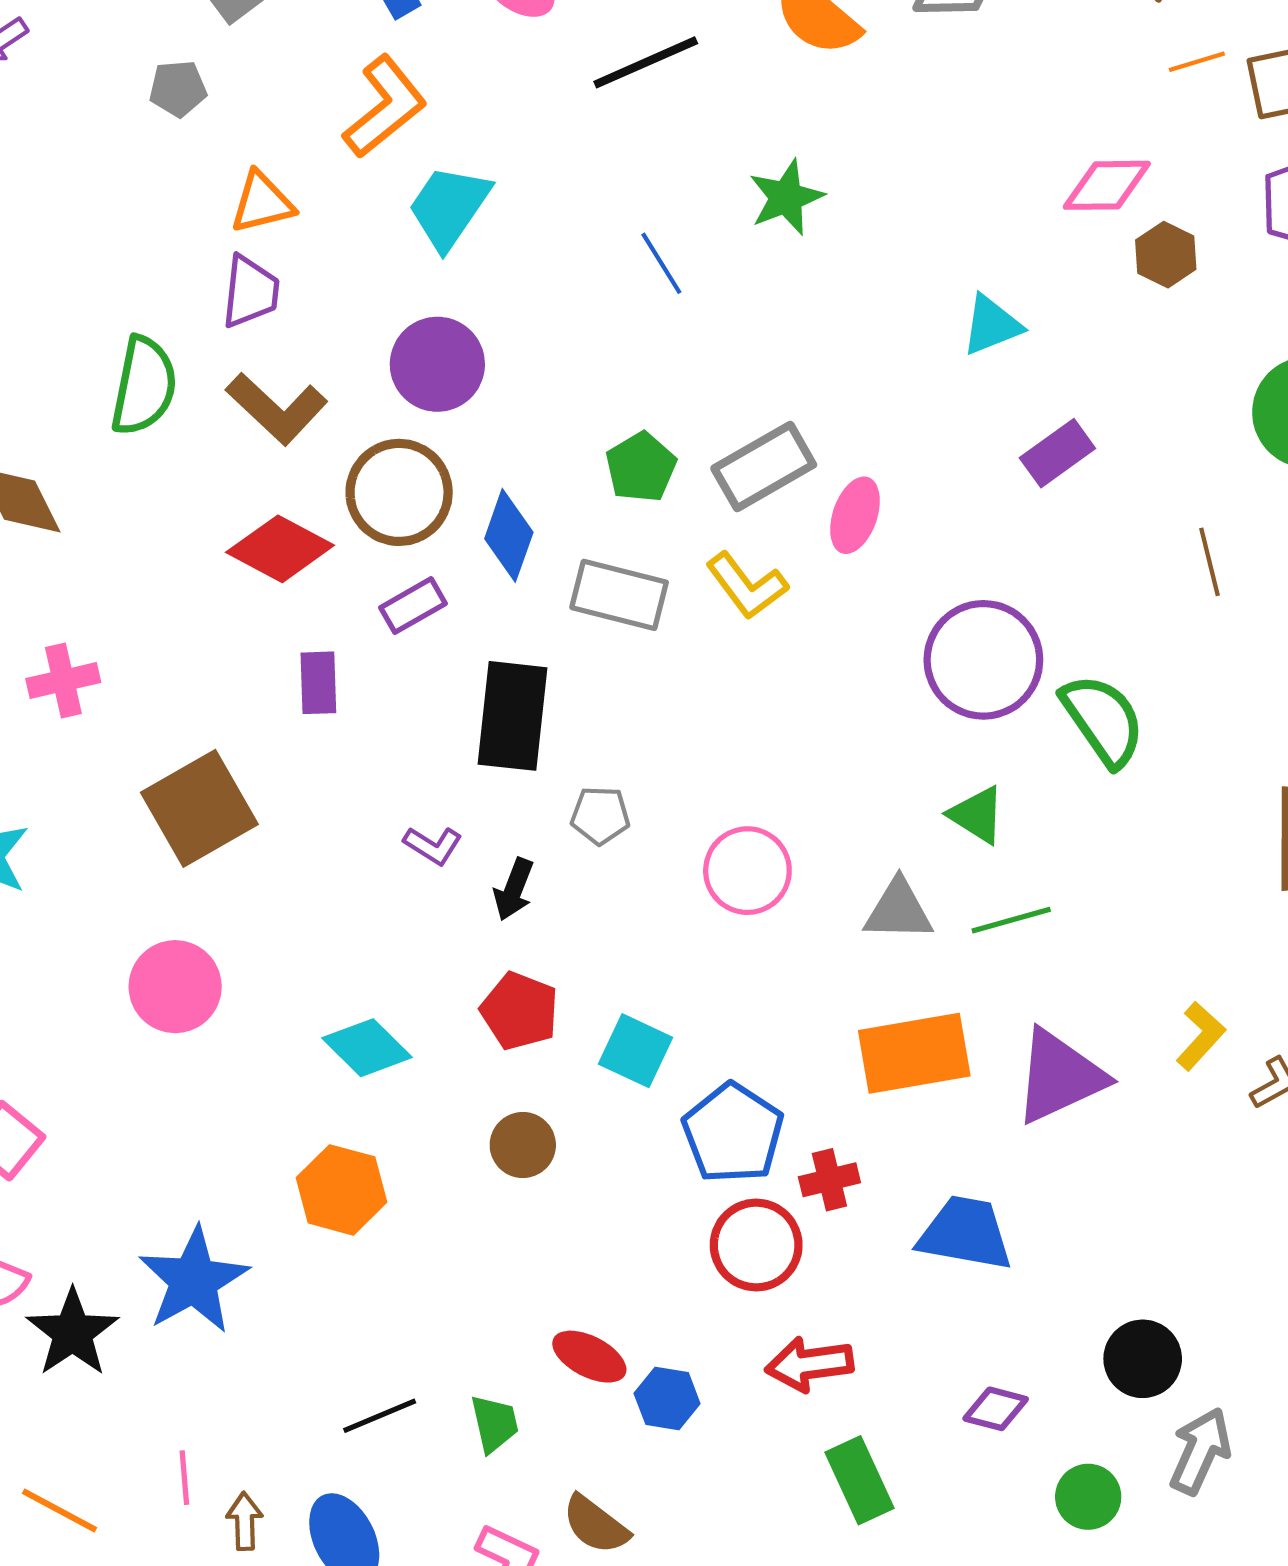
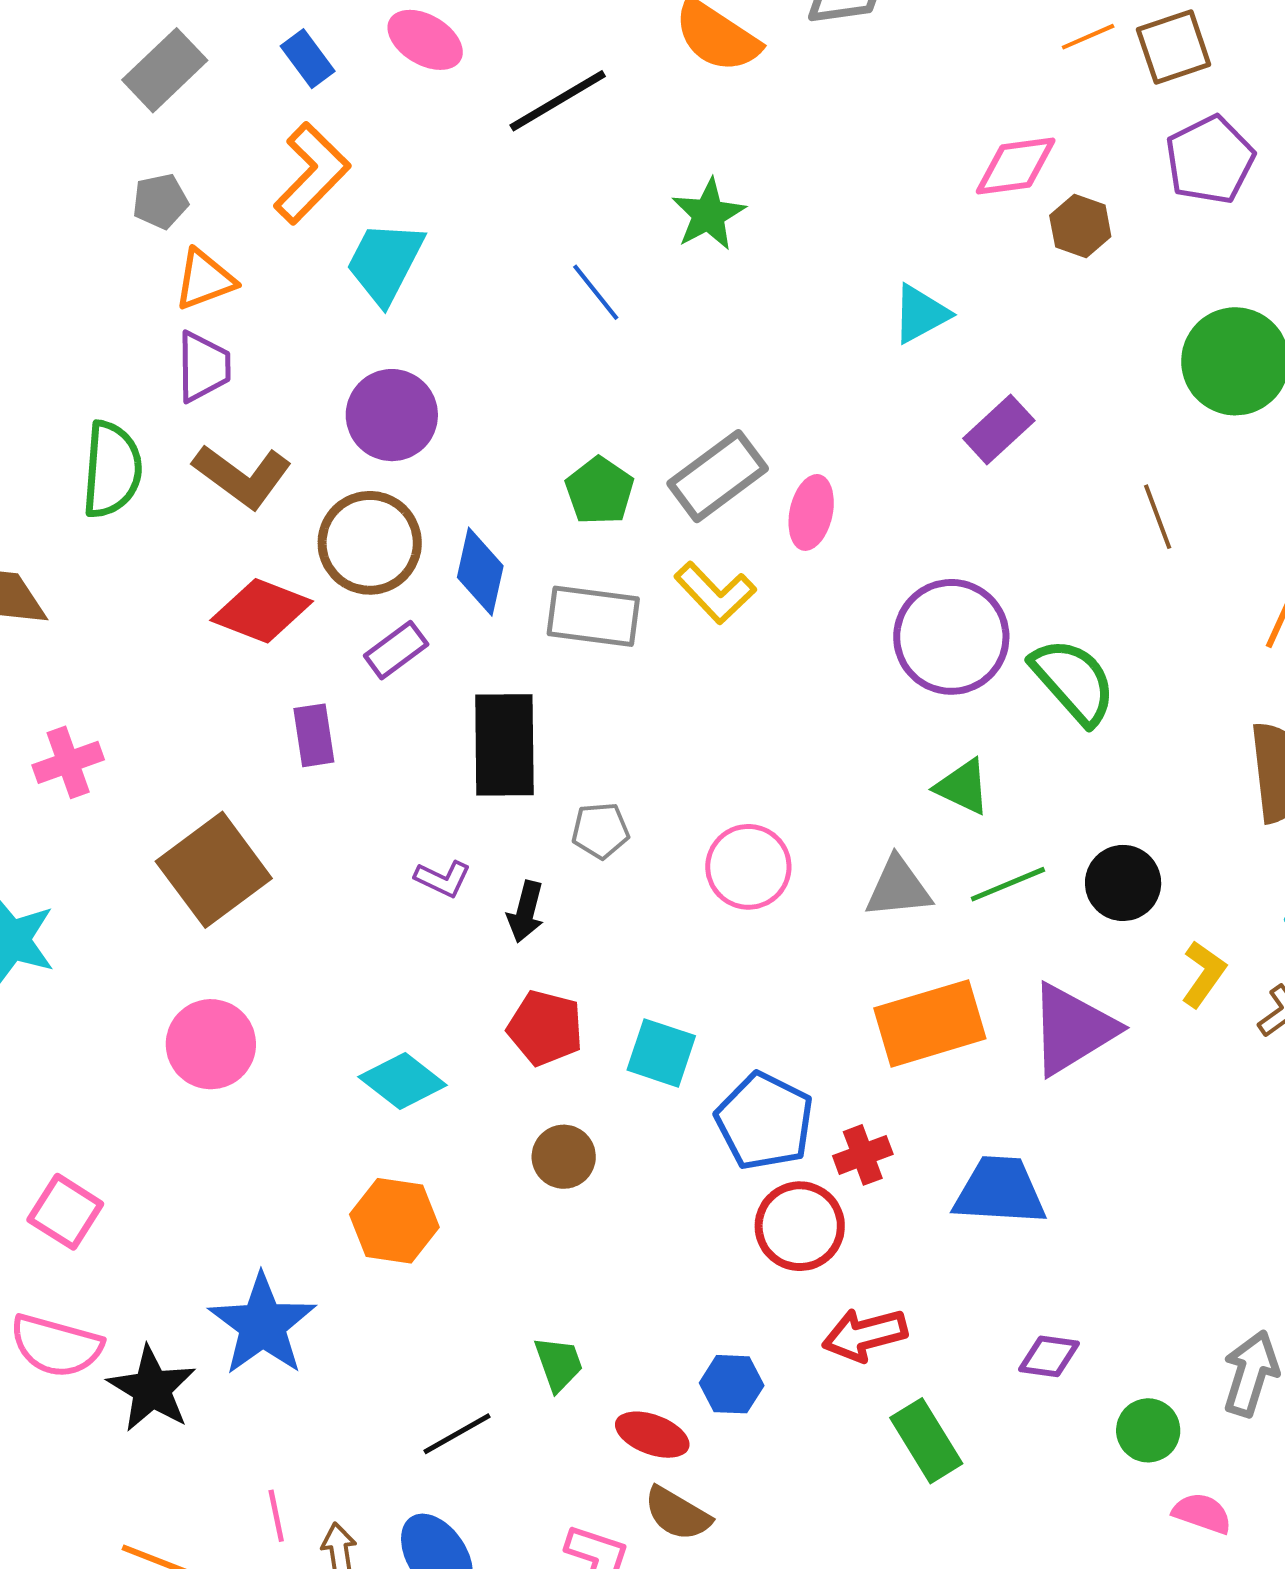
gray pentagon: (178, 89) -> (160, 201), moved
red ellipse: (589, 1357) -> (652, 1435), moved
black circle: (1143, 1359) -> (1123, 883), moved
green trapezoid: (494, 1424) -> (559, 1364), moved

